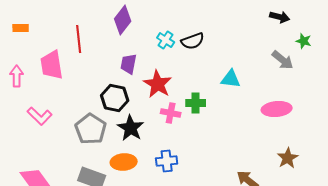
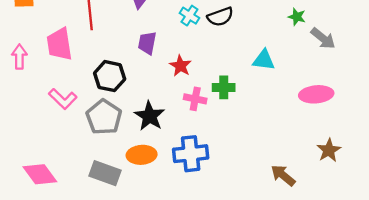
green star: (304, 41) -> (297, 17), moved
red star: (158, 84) -> (180, 66), size x0.7
black hexagon: (115, 98) -> (110, 76), moved
pink L-shape: (40, 116) -> (63, 99), moved
blue cross: (167, 161) -> (191, 154), size x1.4

